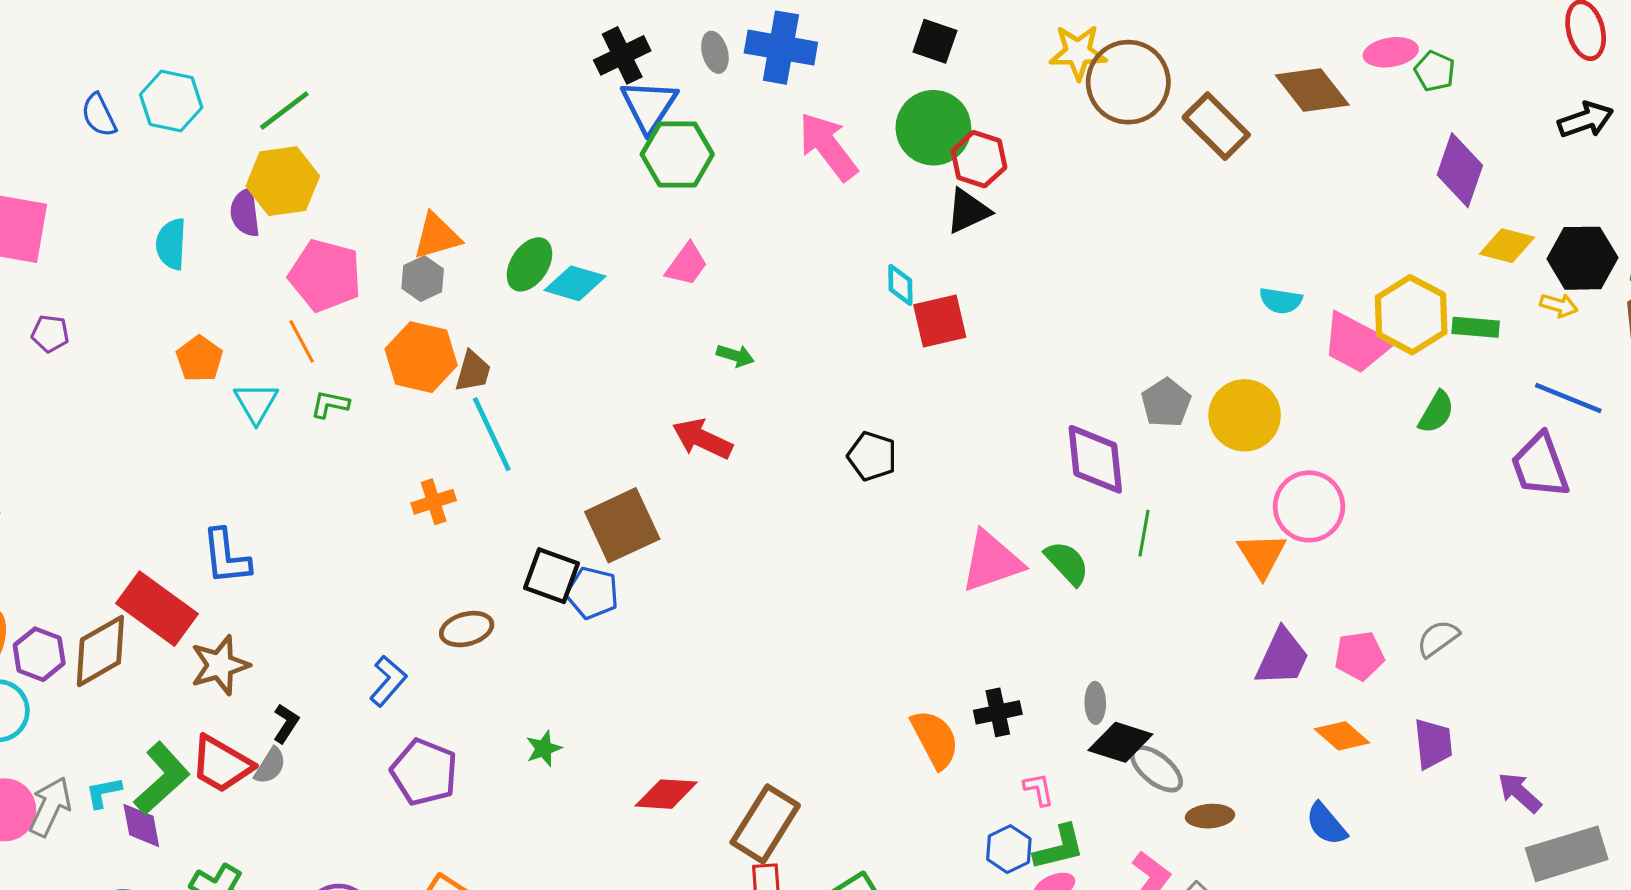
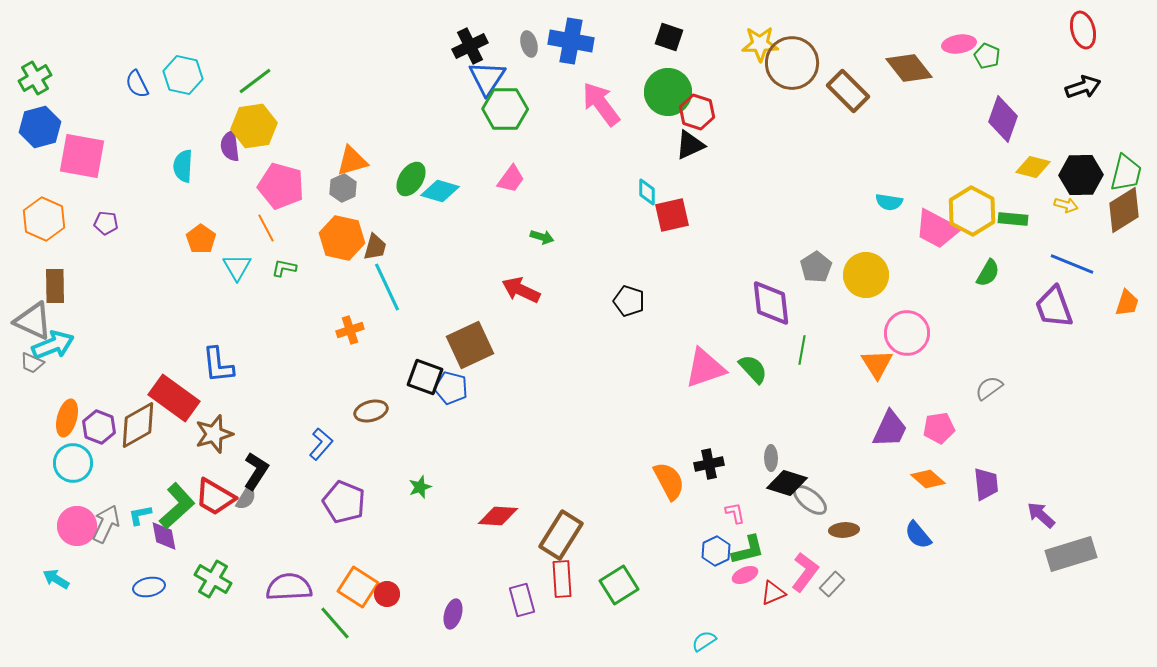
gray semicircle: (1438, 638) -> (989, 388), moved
black L-shape: (286, 723) -> (256, 471), size x1.5

